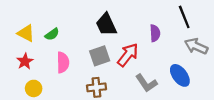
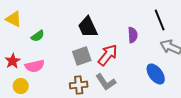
yellow triangle: (26, 33) -> (14, 19), moved
pink semicircle: (63, 62) -> (35, 66), moved, turned 78
gray L-shape: (146, 83) -> (106, 82), moved

